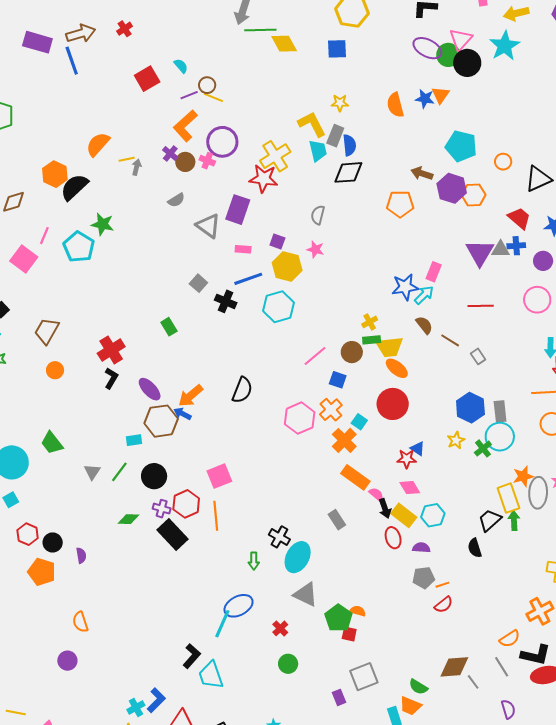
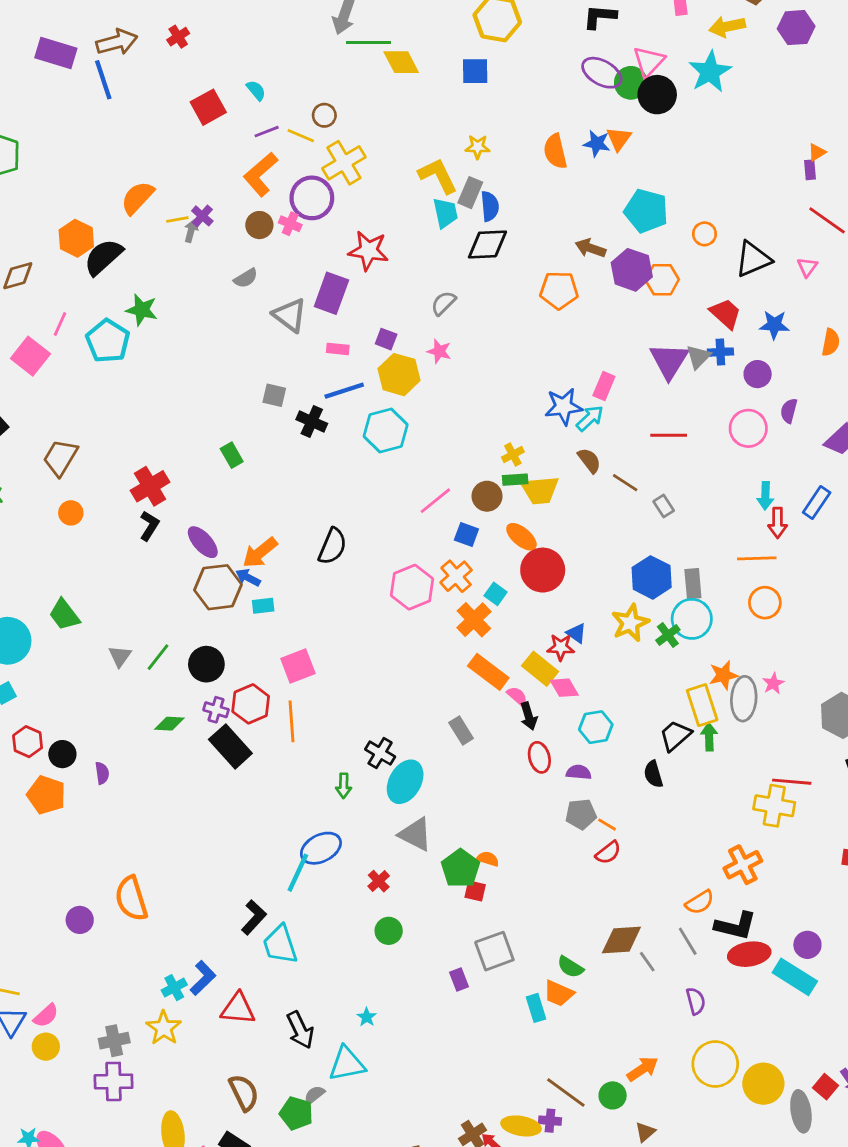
brown circle: (207, 85) -> (324, 115), moved
purple cross: (170, 154) -> (202, 216), moved
yellow cross: (275, 156) -> (344, 163), moved
gray semicircle: (318, 215) -> (443, 303), turned 30
gray triangle: (501, 249) -> (698, 357), turned -48
gray square: (198, 283) -> (274, 395), turned -30
orange ellipse: (397, 368) -> (521, 537), moved
cyan rectangle: (134, 440) -> (263, 606), moved
yellow star: (456, 440) -> (630, 623), size x1.5
yellow rectangle: (404, 515) -> (540, 669), moved
orange line: (442, 585) -> (607, 825), turned 48
orange semicircle: (80, 622) -> (131, 899), moved, size x1.5

